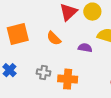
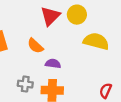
purple semicircle: (85, 48) -> (53, 64), moved

